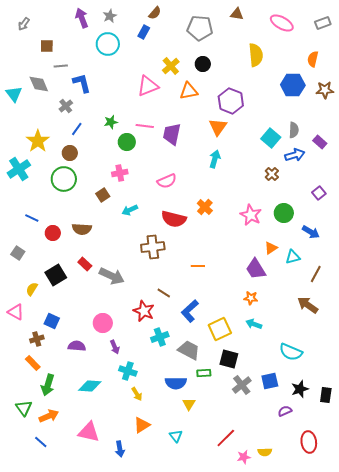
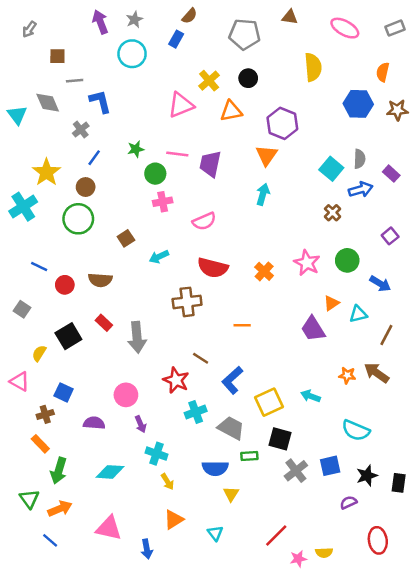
pink cross: (120, 173) -> (163, 202), moved
orange cross: (205, 207) -> (264, 271), moved
gray arrow: (112, 276) -> (137, 337), turned 60
orange star: (251, 298) -> (347, 375), moved

